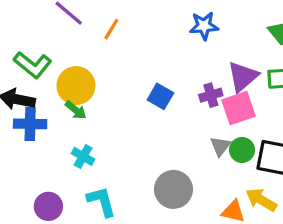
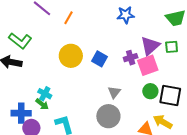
yellow circle: (76, 86) -> (71, 56), moved
green arrow: (76, 110) -> (42, 104), moved
blue cross: (30, 124) -> (21, 113), moved
gray triangle: (220, 146) -> (114, 92), moved
cyan cross: (83, 156) -> (45, 94), moved

